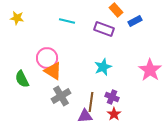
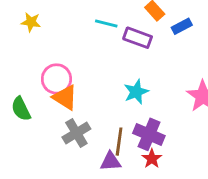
yellow star: (17, 18) -> (31, 22), moved
cyan line: (67, 21) -> (106, 23), moved
purple cross: (112, 97) -> (149, 134), size x1.5

